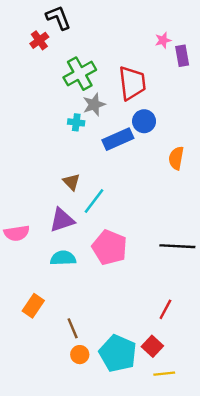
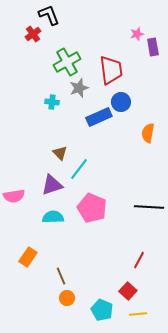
cyan cross: (76, 122) -> (52, 102), moved
cyan pentagon: (118, 353) -> (102, 310), moved, size x0.7

